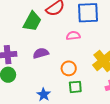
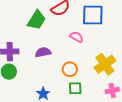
pink semicircle: (73, 36) -> (77, 37), turned 32

